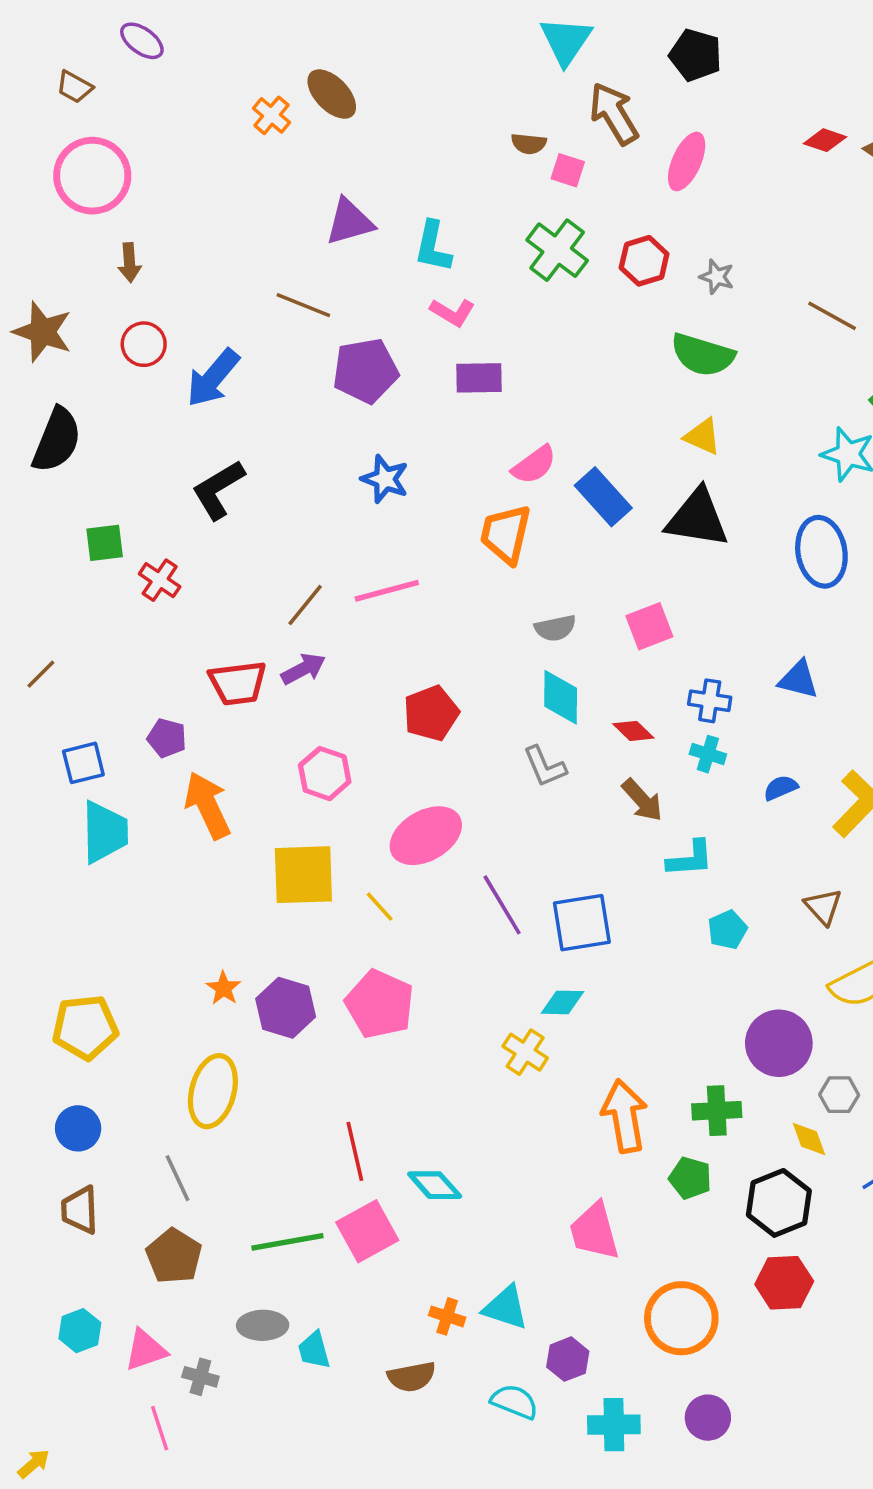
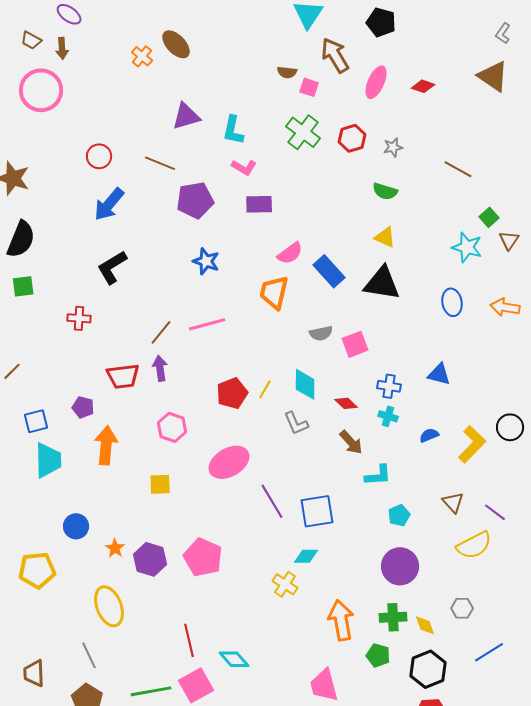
red diamond: (825, 140) -> (423, 86), moved
brown arrow: (130, 263) -> (62, 48), moved
gray star: (717, 277) -> (393, 147), turned -30
red circle: (144, 344) -> (99, 156), moved
green semicircle: (703, 355) -> (385, 191), size x0.7
green square: (105, 543) -> (23, 286), moved
blue ellipse: (821, 552) -> (452, 302), size x0.7
red cross: (160, 580) -> (79, 318), turned -30
gray semicircle: (555, 628) -> (321, 333), moved
purple arrow: (303, 669) -> (160, 368), turned -70
orange arrow: (208, 805) -> (106, 445), turned 30
yellow square: (303, 875) -> (160, 484), size x0.6
yellow line: (380, 907) -> (265, 389), moved, turned 72
purple circle: (779, 1043) -> (400, 566), moved
yellow ellipse: (213, 1091) -> (109, 606), turned -36
blue circle: (78, 1128) -> (76, 526), moved
yellow diamond: (809, 1139) -> (425, 625), moved

